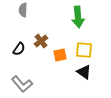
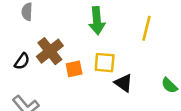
brown cross: (41, 41) -> (50, 51), size x1.5
black triangle: (84, 72) -> (124, 83), moved

